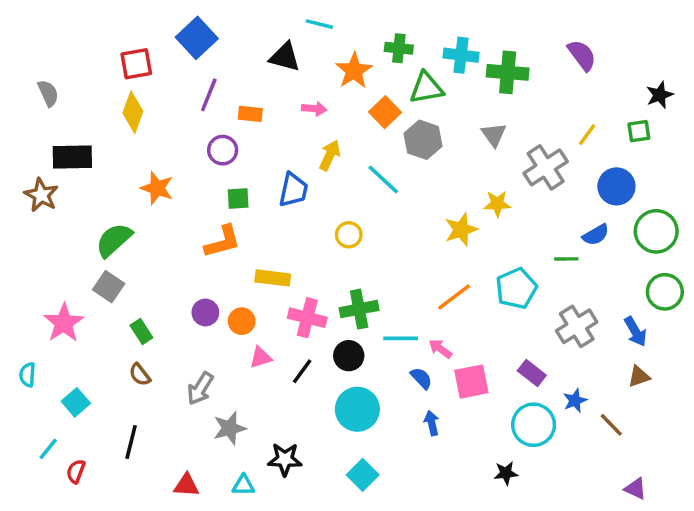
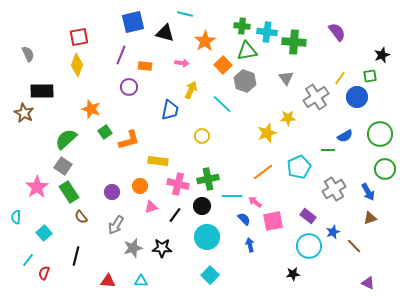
blue square: (197, 38) -> (133, 22), moved, turned 30
green cross: (399, 48) -> (242, 26), moved
blue circle: (616, 186) -> (357, 97), moved
green square: (238, 199) -> (105, 132), moved, turned -32
purple circle: (205, 312) -> (112, 192), moved
green rectangle: (141, 331) -> (69, 192), moved, size x1.5
black star: (285, 459) -> (162, 248), moved

